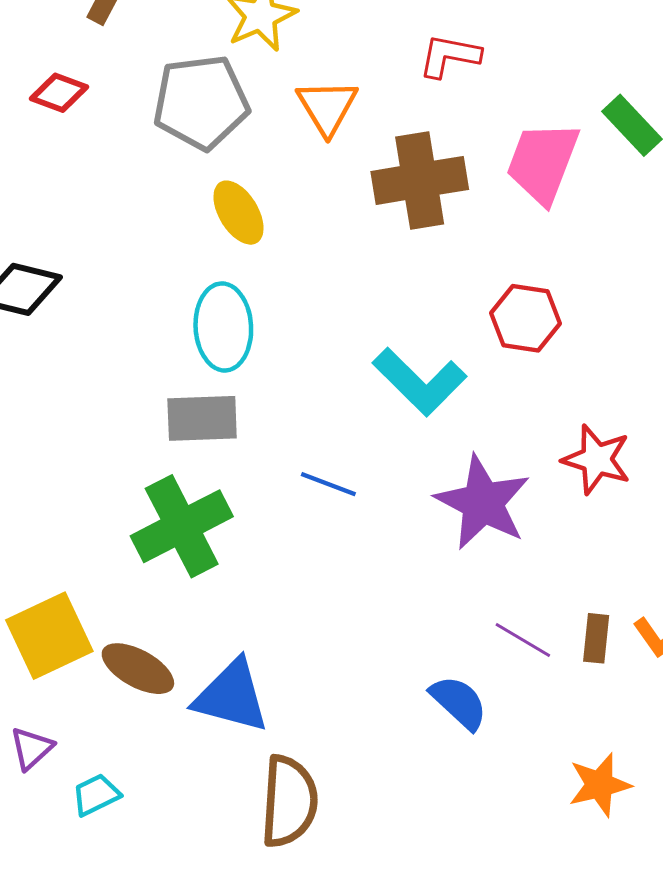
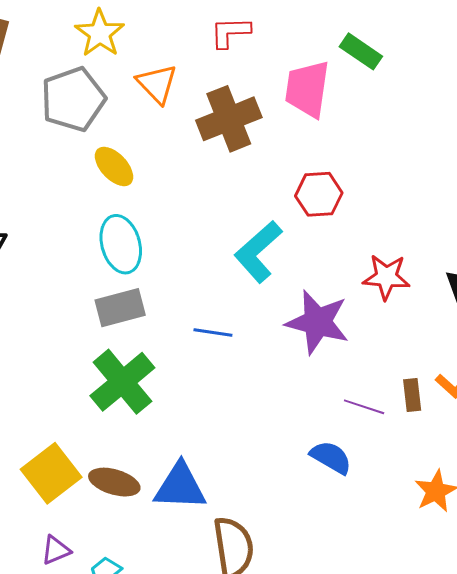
cyan L-shape: (420, 382) -> (258, 252), turned 106
purple triangle: (32, 748) -> (56, 550), turned 32

